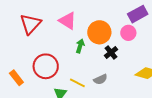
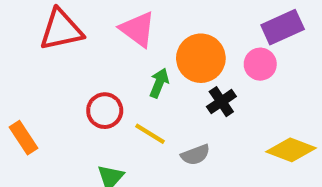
red triangle: (31, 24) -> (61, 30), turned 30
red circle: (46, 66) -> (105, 111), moved, size x0.7
yellow line: (77, 83) -> (150, 134), moved

